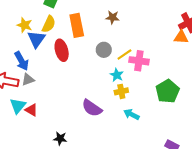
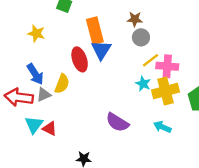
yellow semicircle: (49, 24) -> (62, 84), moved
blue triangle: (36, 39) -> (101, 50), moved
gray circle: (104, 50) -> (141, 37), moved
yellow cross: (121, 91) -> (165, 91), moved, size x1.6

